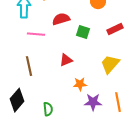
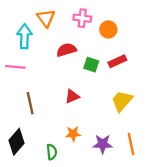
red rectangle: (115, 29) -> (117, 61), moved
pink line: (36, 34) -> (15, 67), moved
orange star: (80, 84) -> (73, 134), moved

